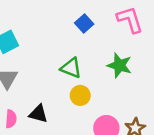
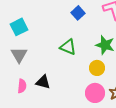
yellow circle: (80, 95) -> (97, 68), moved

